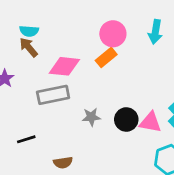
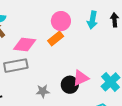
gray star: (91, 117) -> (43, 91), moved
pink triangle: (150, 122) -> (81, 78), moved, turned -36

